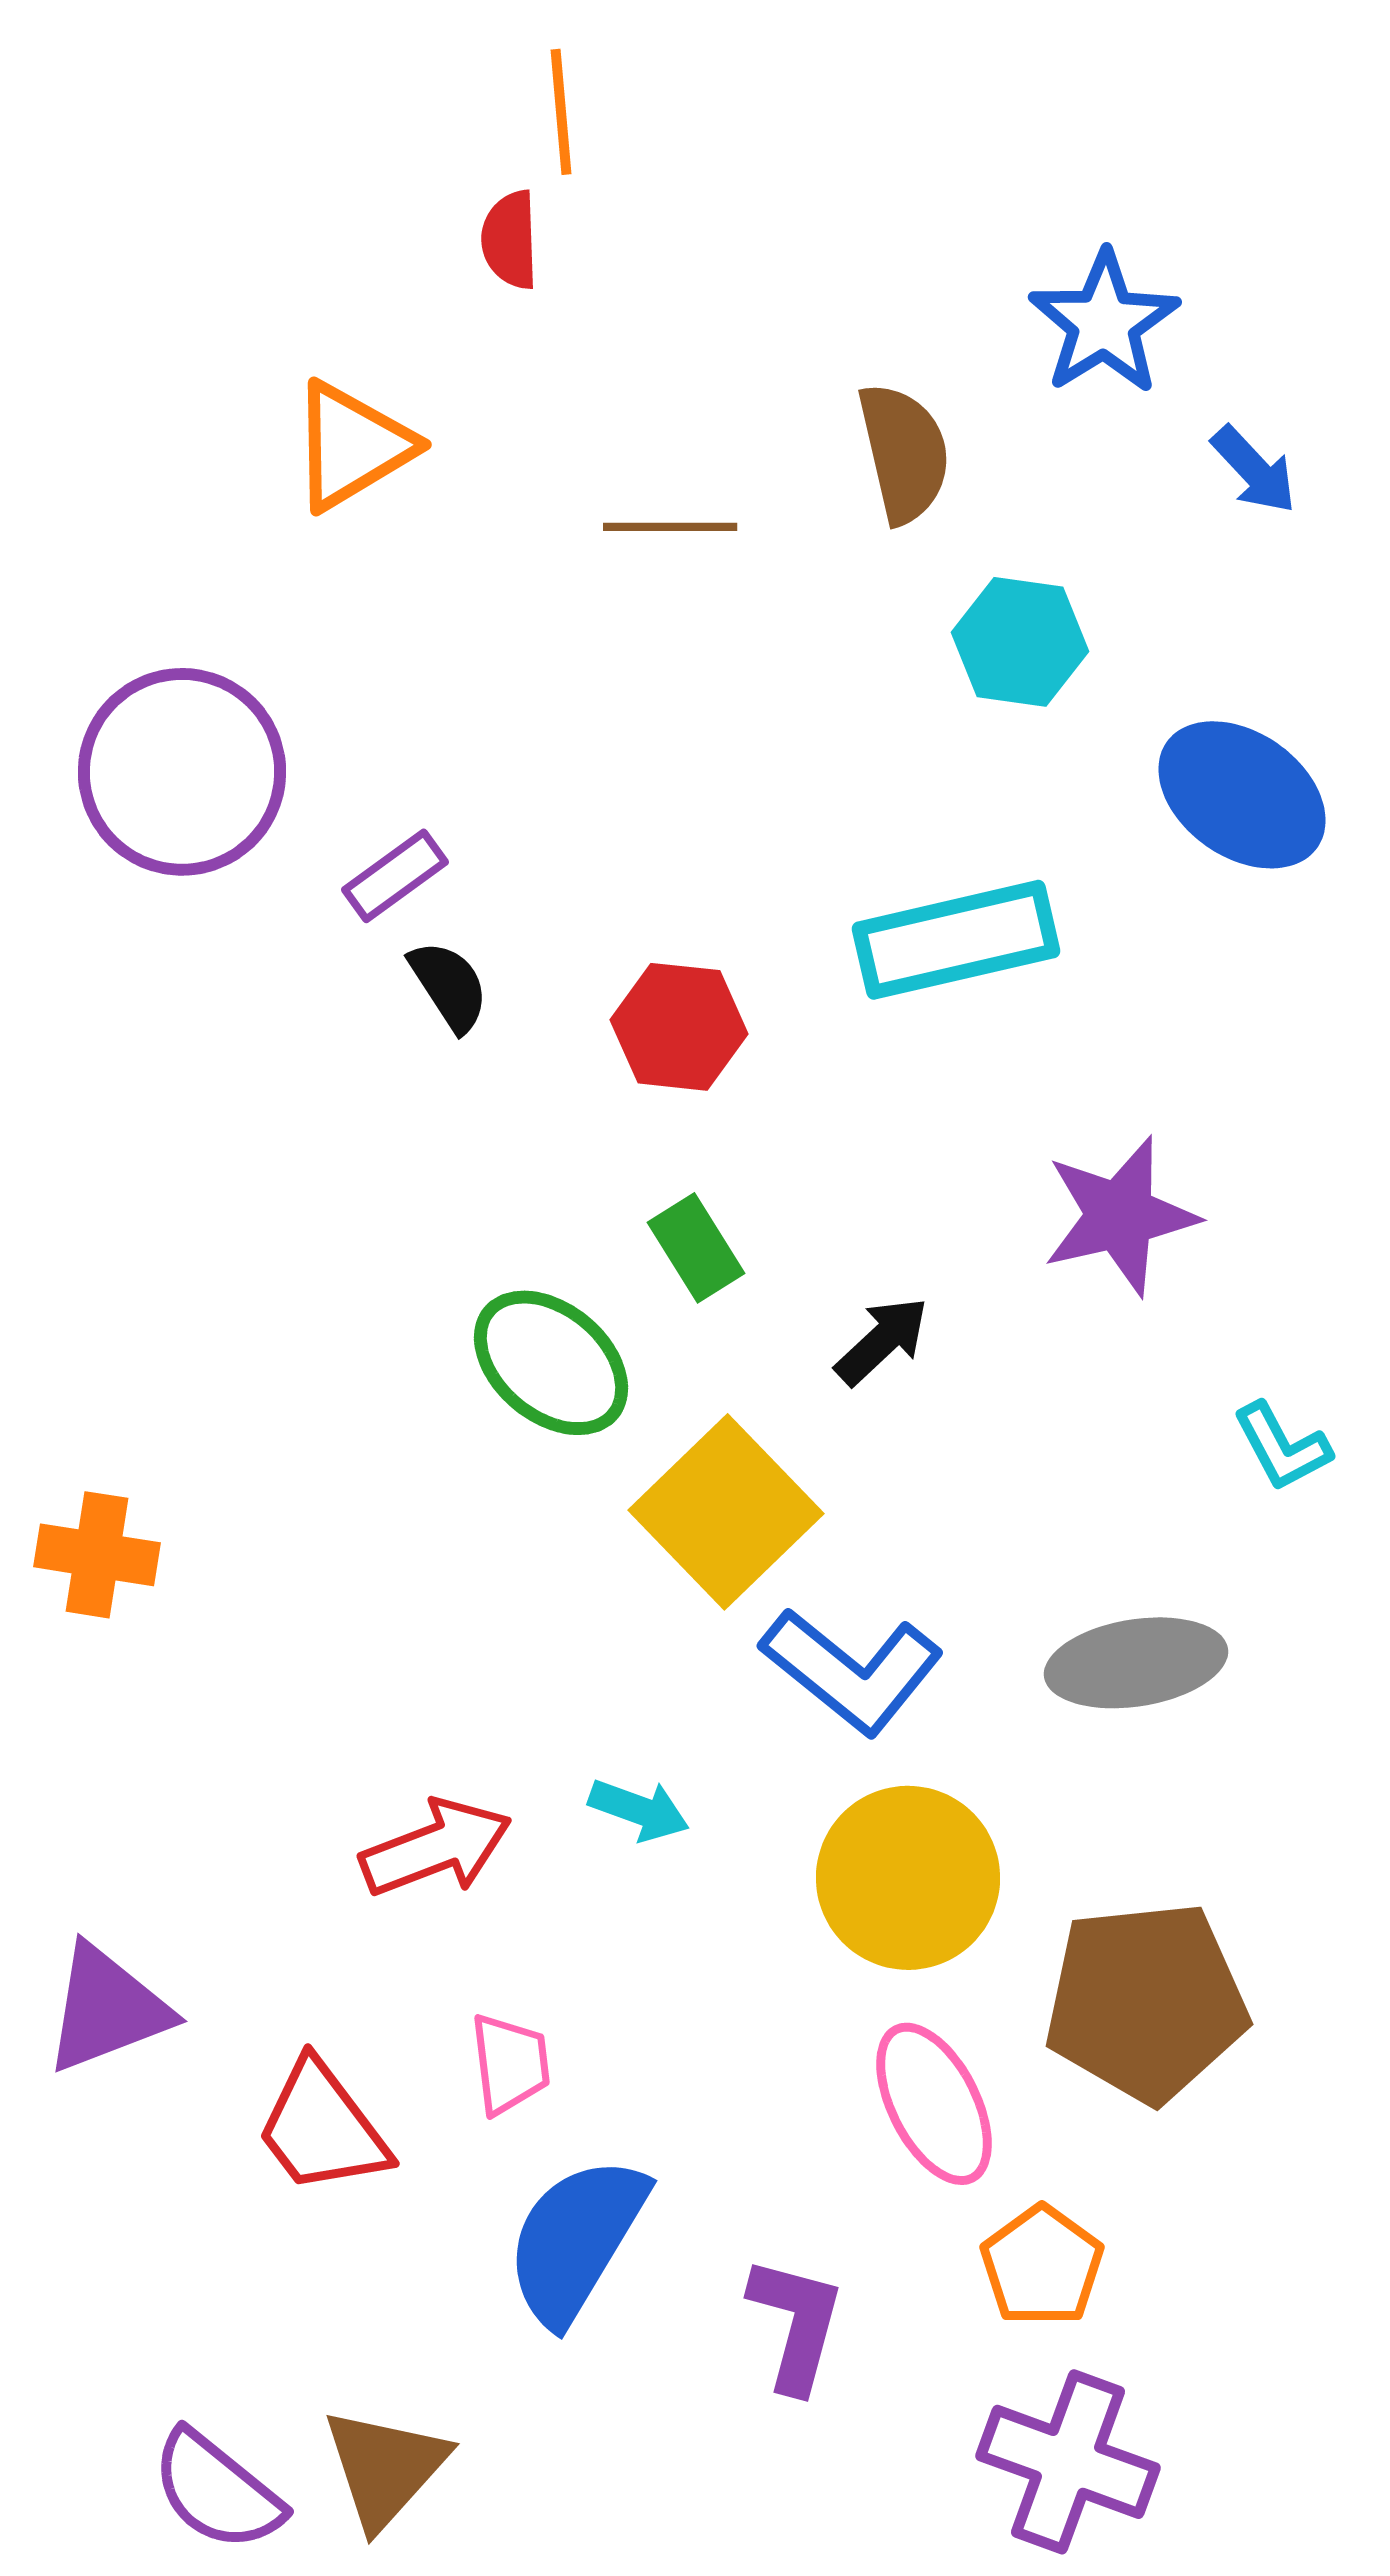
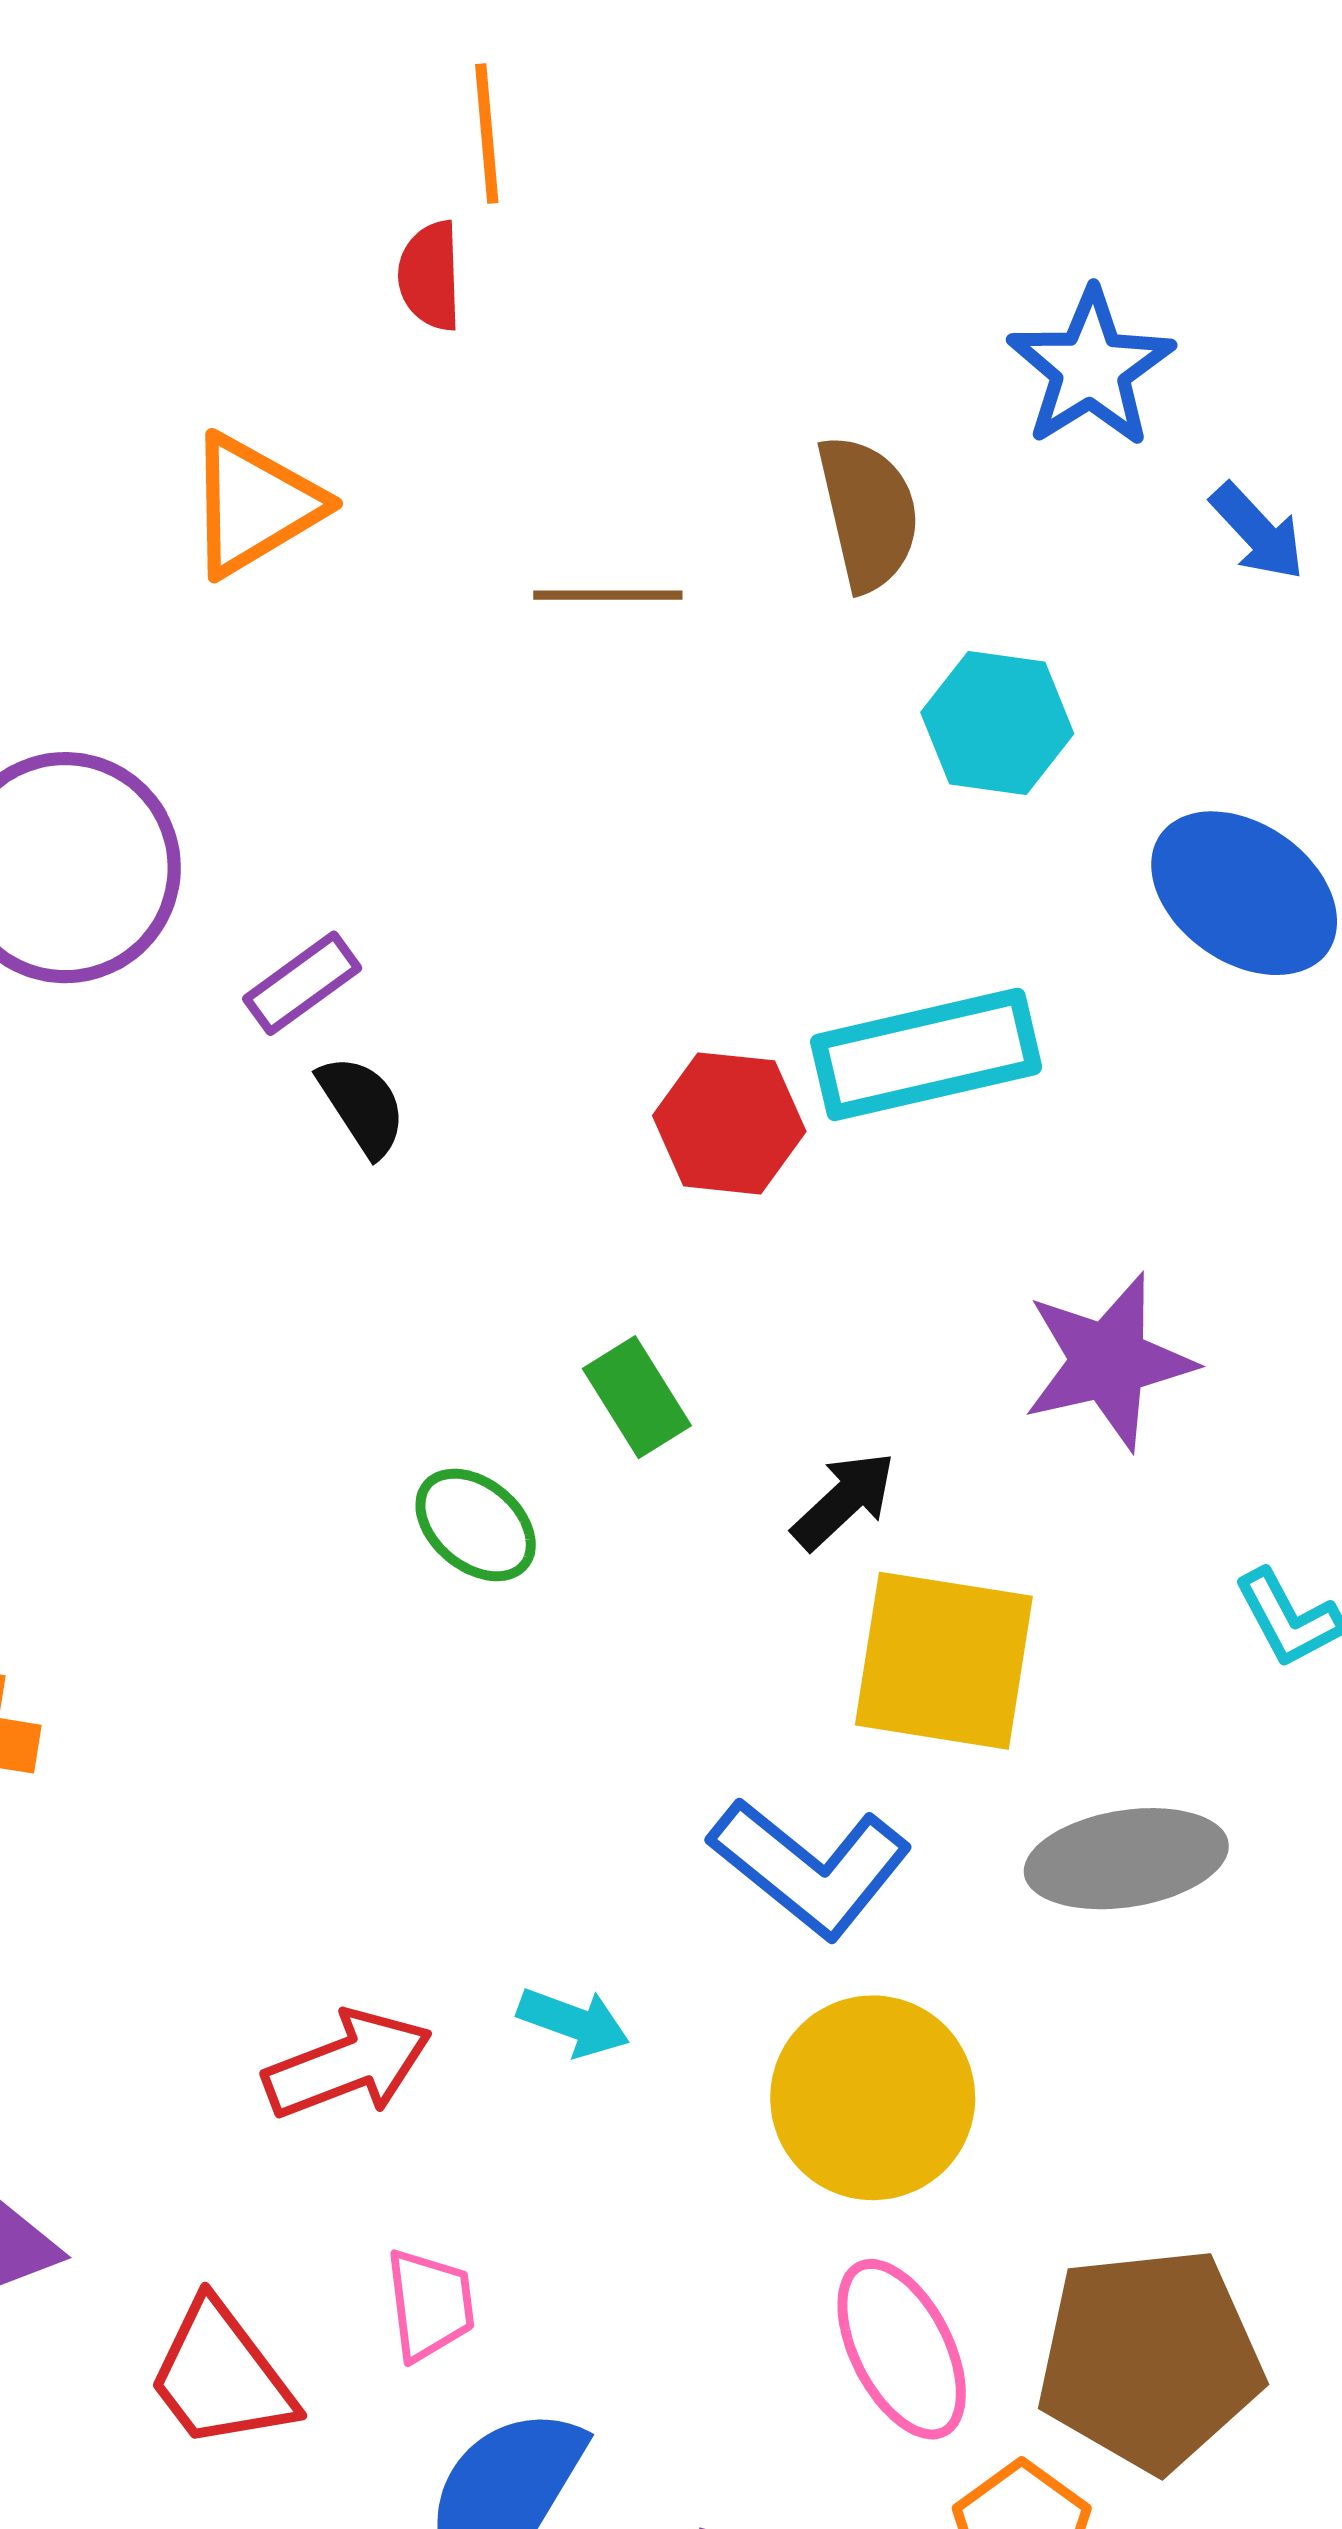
red hexagon: (679, 1027) -> (729, 1123), moved
green ellipse: (551, 1363) -> (476, 1525), size x0.7
yellow square: (726, 1512) -> (944, 1661), moved, turned -37
brown pentagon: (1146, 2002) -> (1150, 2359), moved

